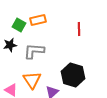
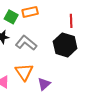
gray L-shape: (34, 51) -> (26, 43), turned 35
black hexagon: (73, 75) -> (65, 45), moved

